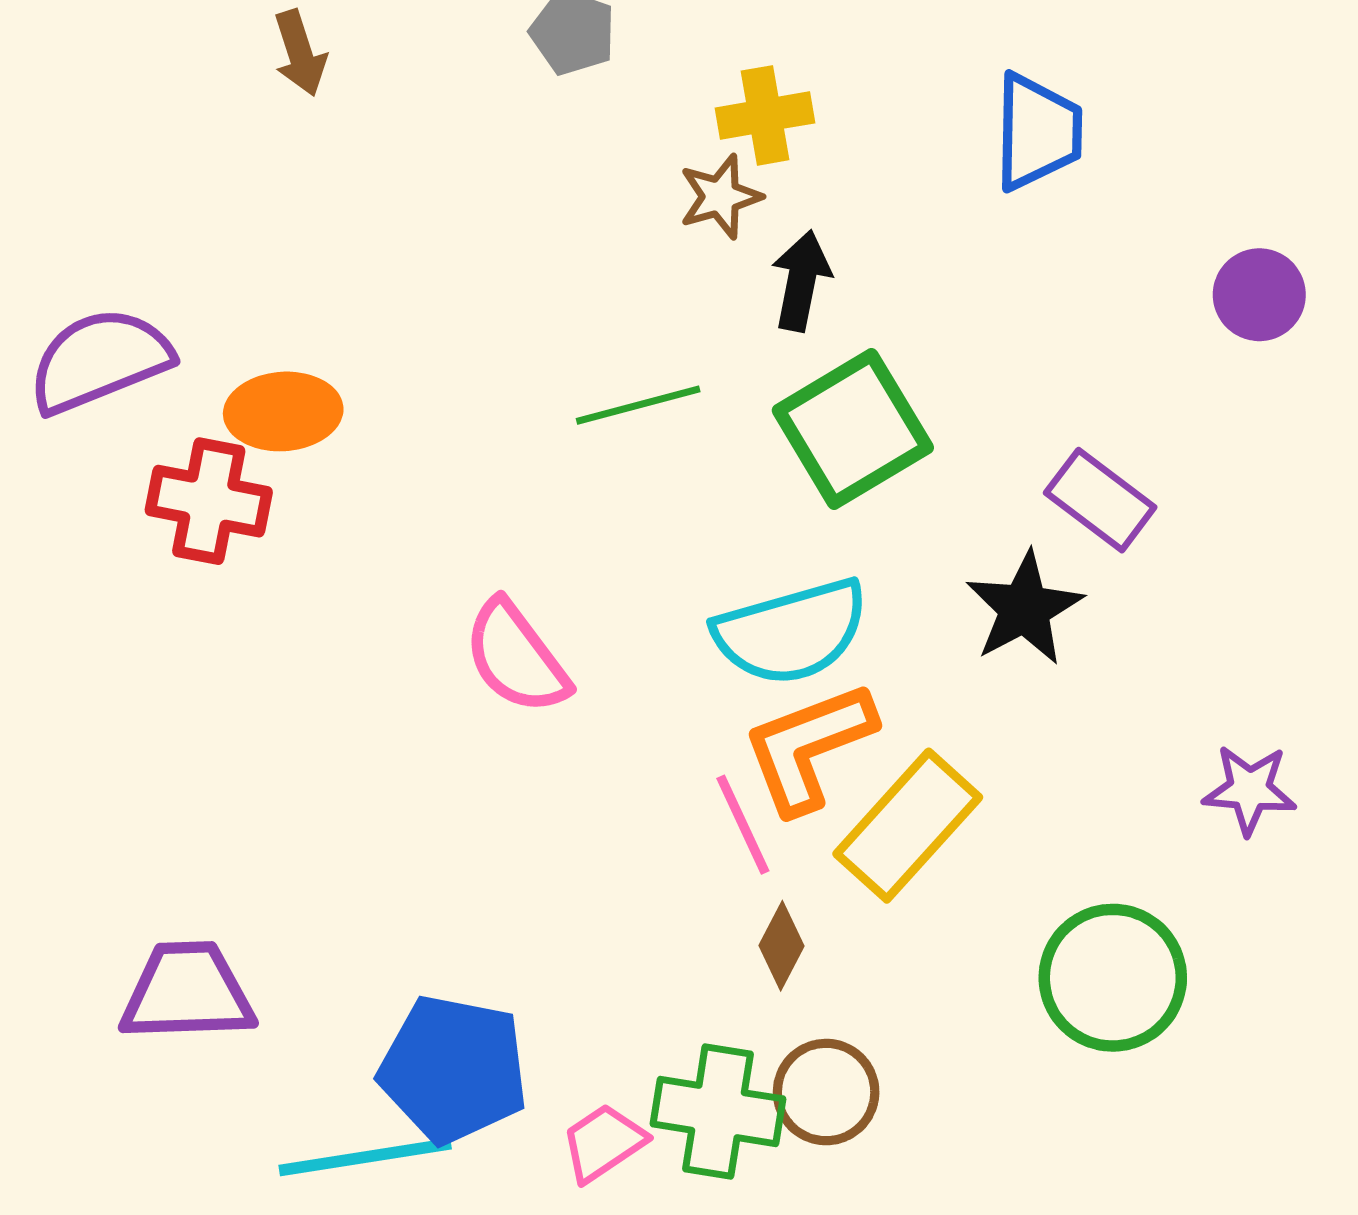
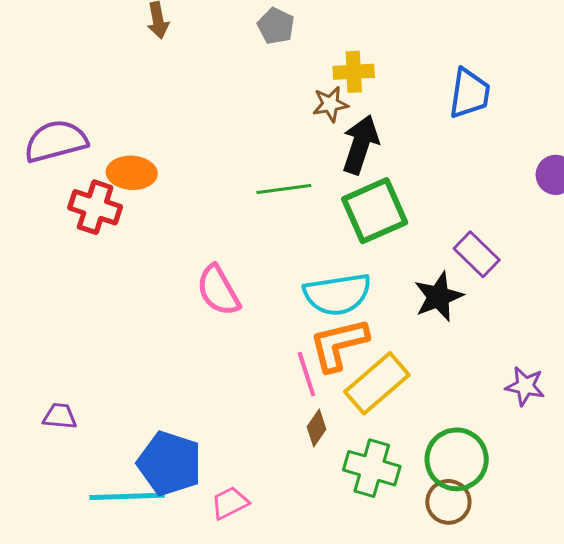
black arrow: (801, 281) -> (360, 144), size x1.4
purple trapezoid: (187, 992) -> (60, 416), size x0.6
brown circle: (826, 1092) -> (448, 502), moved
green cross: (718, 1111) -> (372, 468), moved

